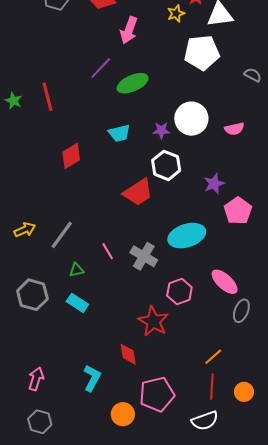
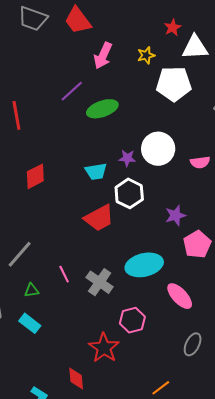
yellow star: (176, 13) -> (146, 55), moved
cyan trapezoid: (119, 133) -> (96, 171), moved
pink ellipse: (225, 282) -> (180, 296), moved

